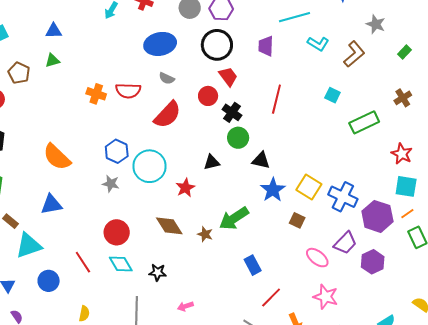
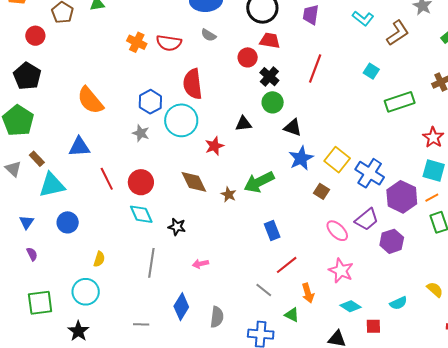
red trapezoid: (228, 77) -> (270, 40), turned -50
red semicircle: (167, 115) -> (193, 84), moved, turned 124
red line: (83, 262) -> (107, 179), moved

